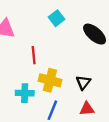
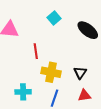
cyan cross: (25, 93) -> (23, 92), moved

